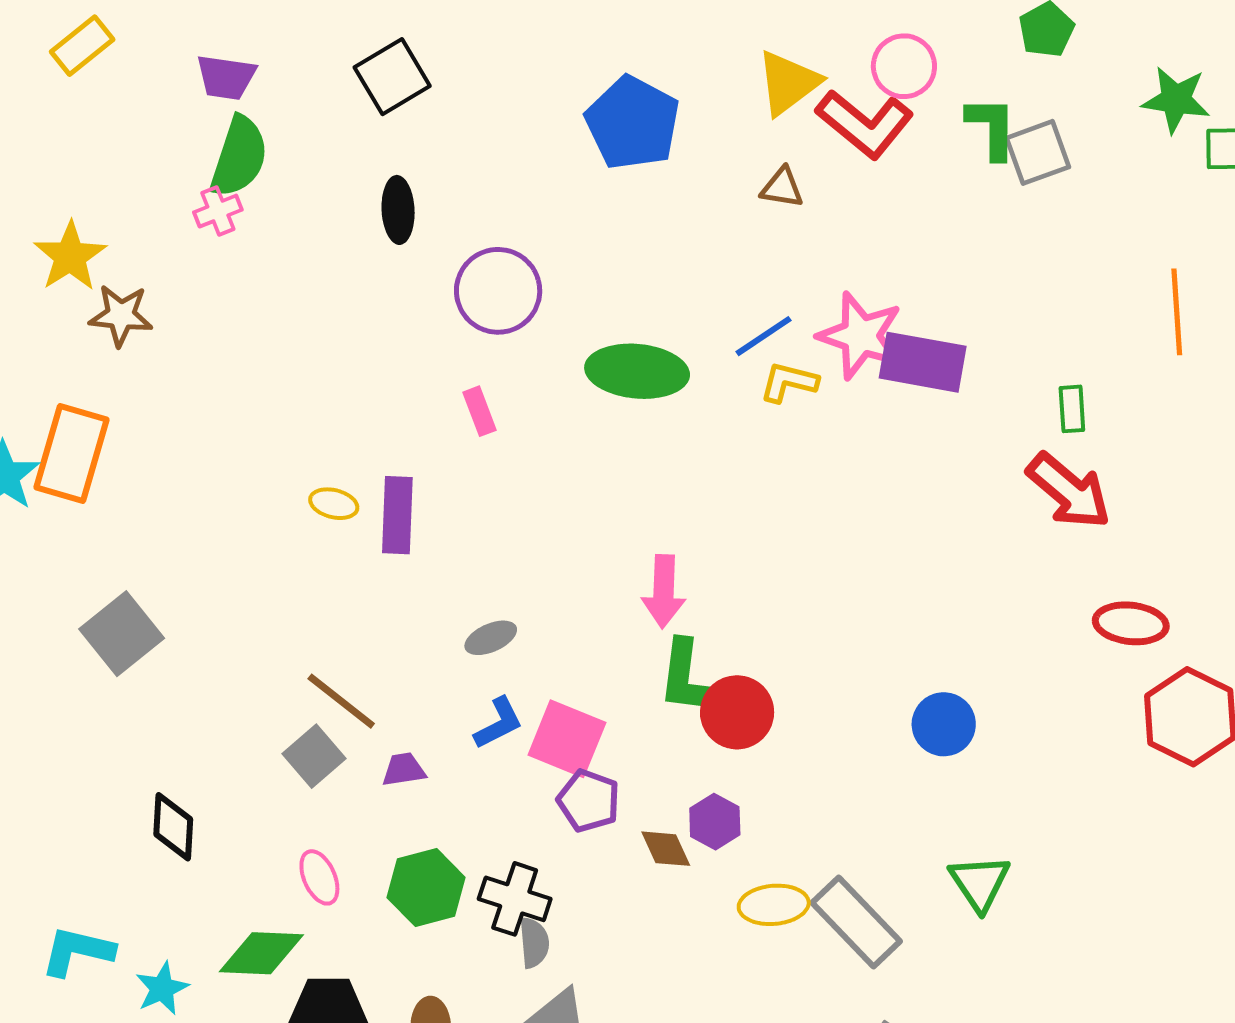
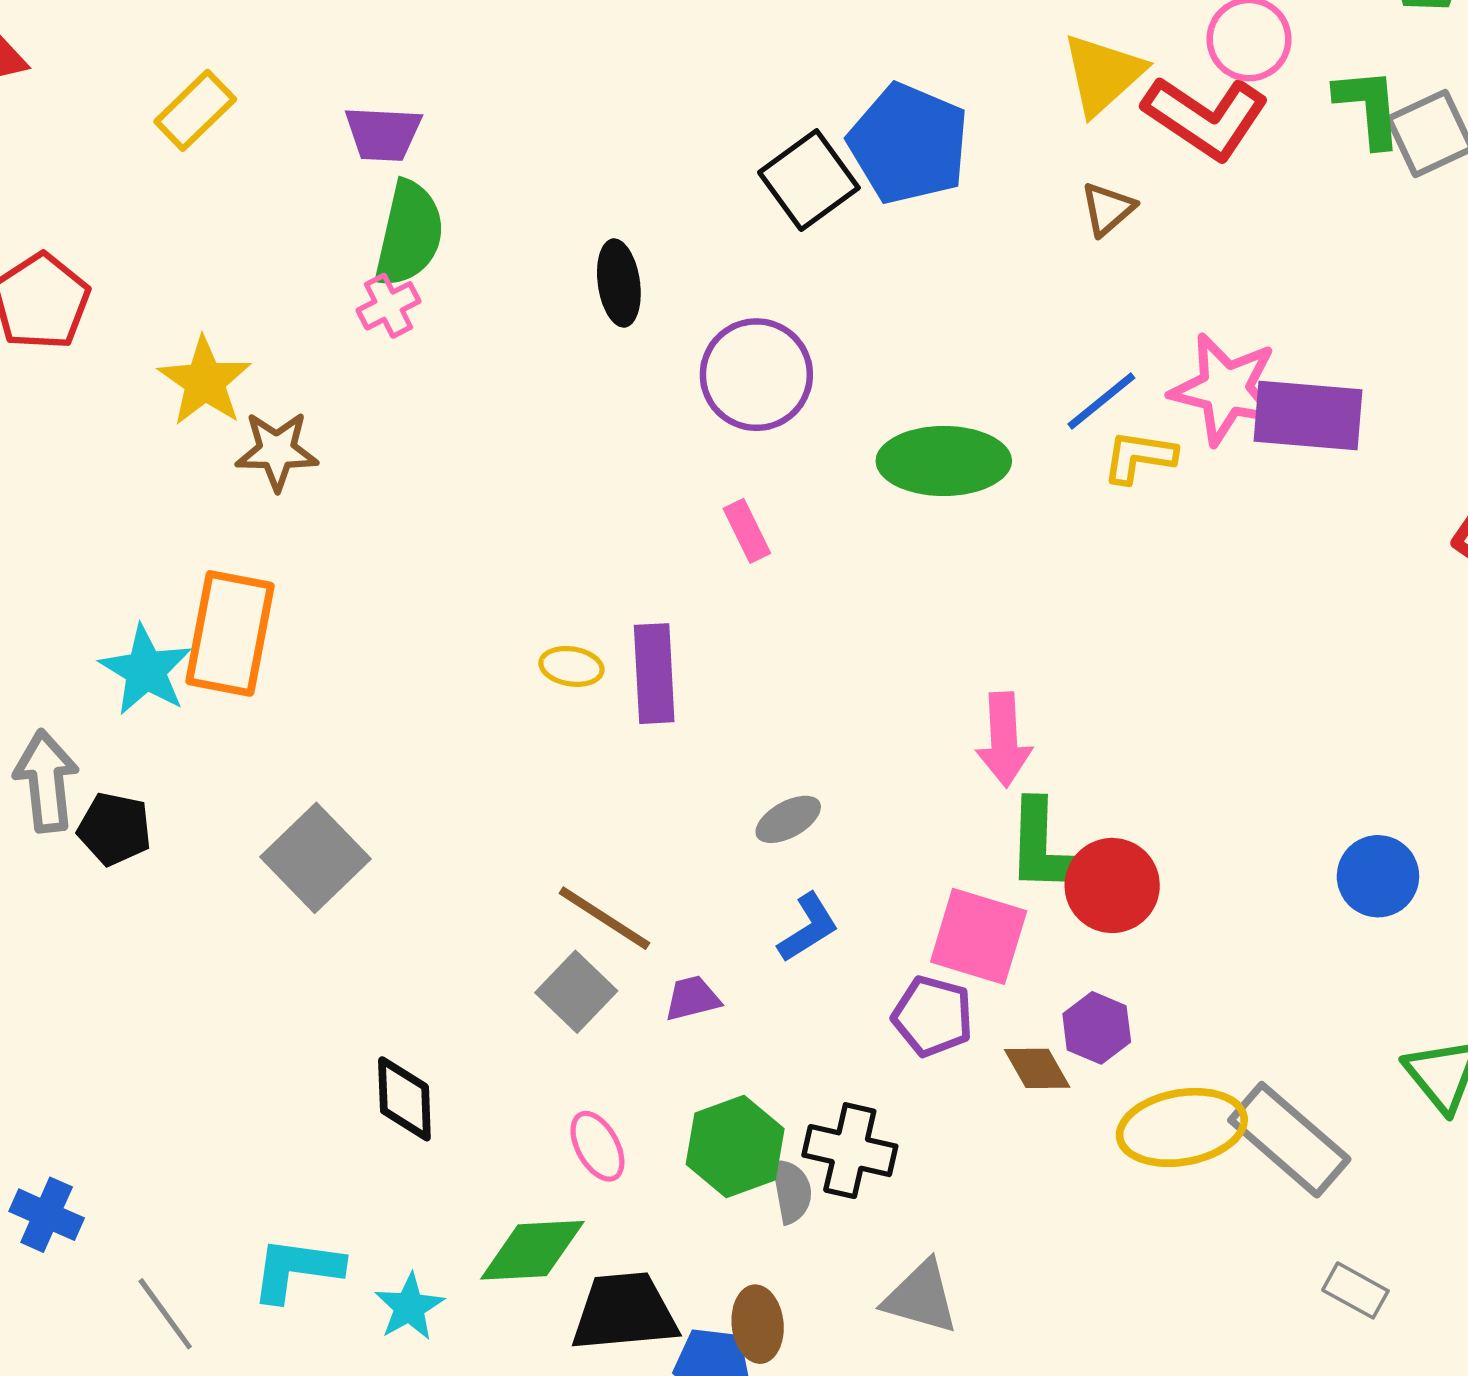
black square: (392, 77) -> (809, 180), moved
brown triangle: (782, 188) -> (1108, 209), turned -45
pink square: (567, 739) -> (979, 936), moved
yellow ellipse: (774, 905) -> (1182, 1127), size x1.4
gray semicircle: (534, 943) -> (792, 1191), moved

